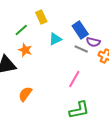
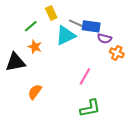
blue rectangle: (80, 30) -> (91, 26), turned -48
cyan triangle: (55, 39) -> (66, 35), size x1.5
gray line: (81, 49) -> (76, 23), moved

